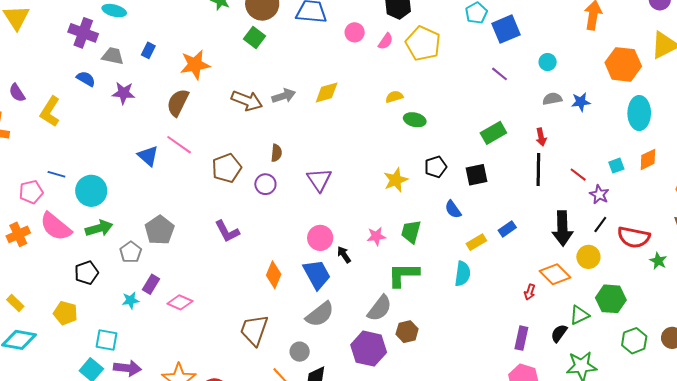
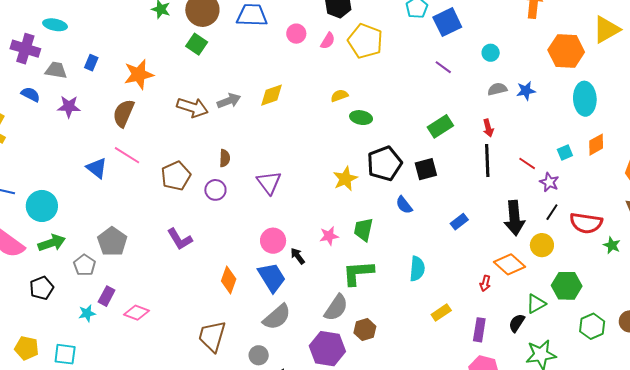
black pentagon: (436, 167) -> (384, 163), size x1.6
yellow rectangle: (476, 242) -> (441, 313), moved
yellow pentagon: (65, 313) -> (27, 348), moved

